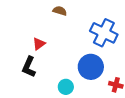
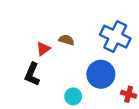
brown semicircle: (60, 11) -> (67, 40), moved

